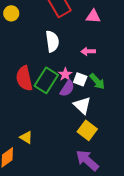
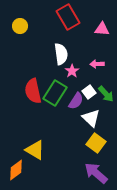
pink star: (65, 74) -> (72, 71), moved
white square: (80, 79) -> (89, 92), turned 32
yellow triangle: (26, 137) -> (35, 150), size x1.5

